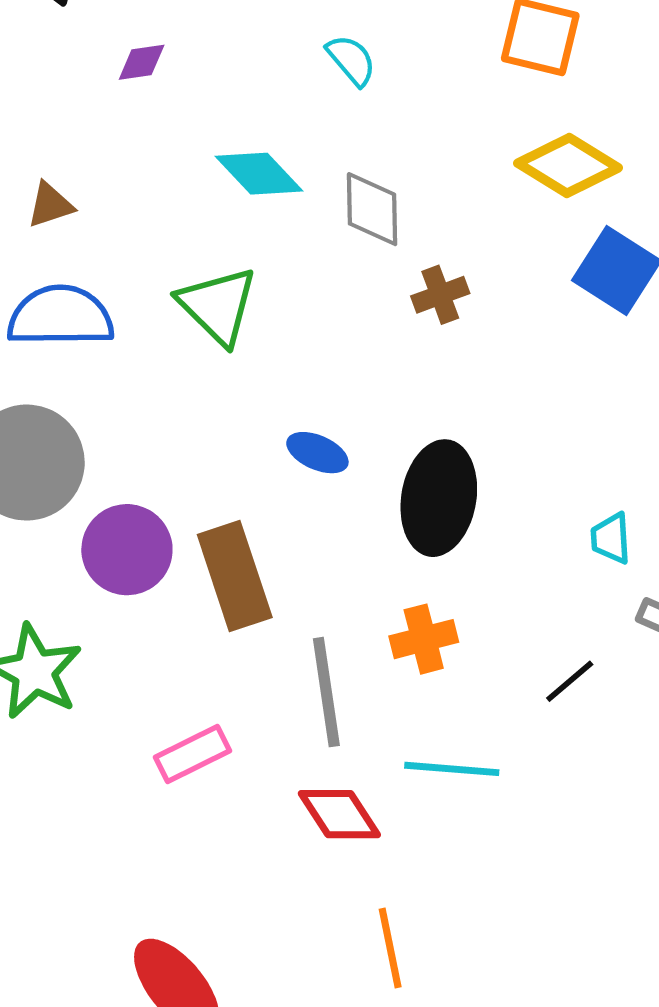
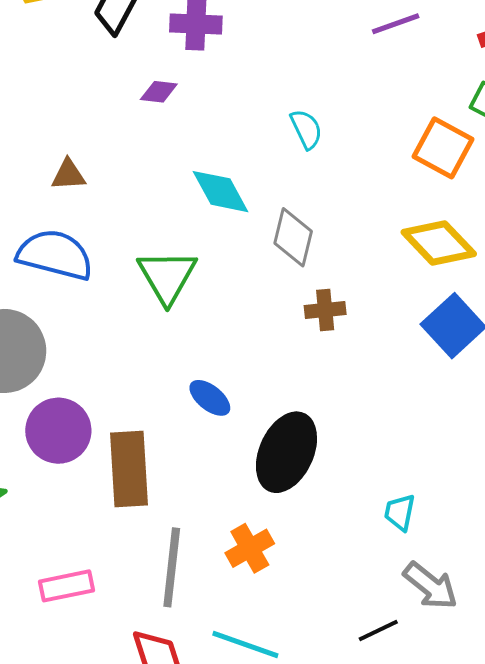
orange cross: (424, 639) -> (250, 548), turned -30
black line: (570, 681) -> (378, 631), moved

